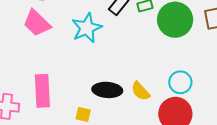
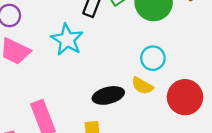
cyan circle: (180, 82) -> (153, 58), moved

